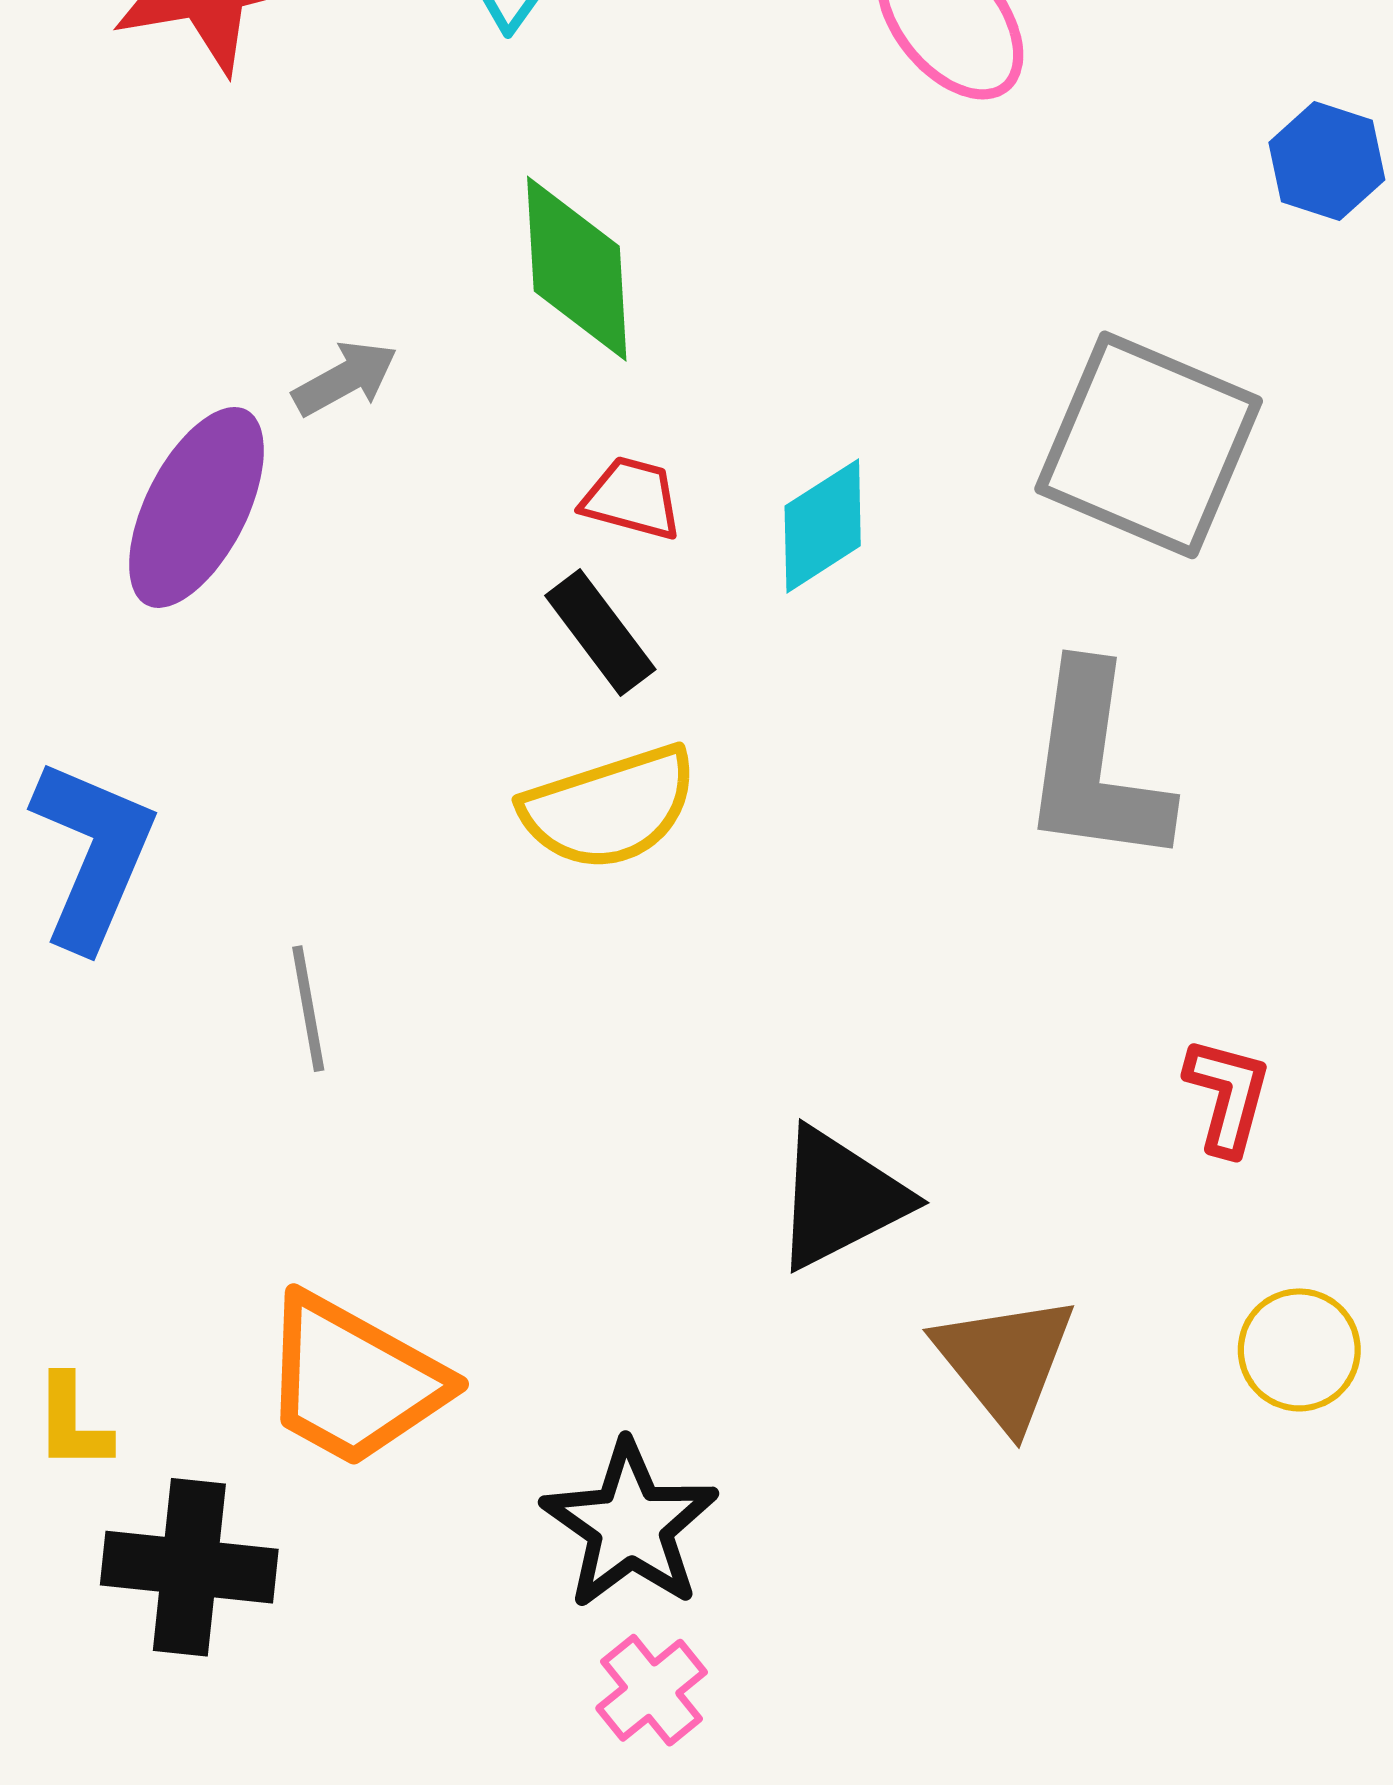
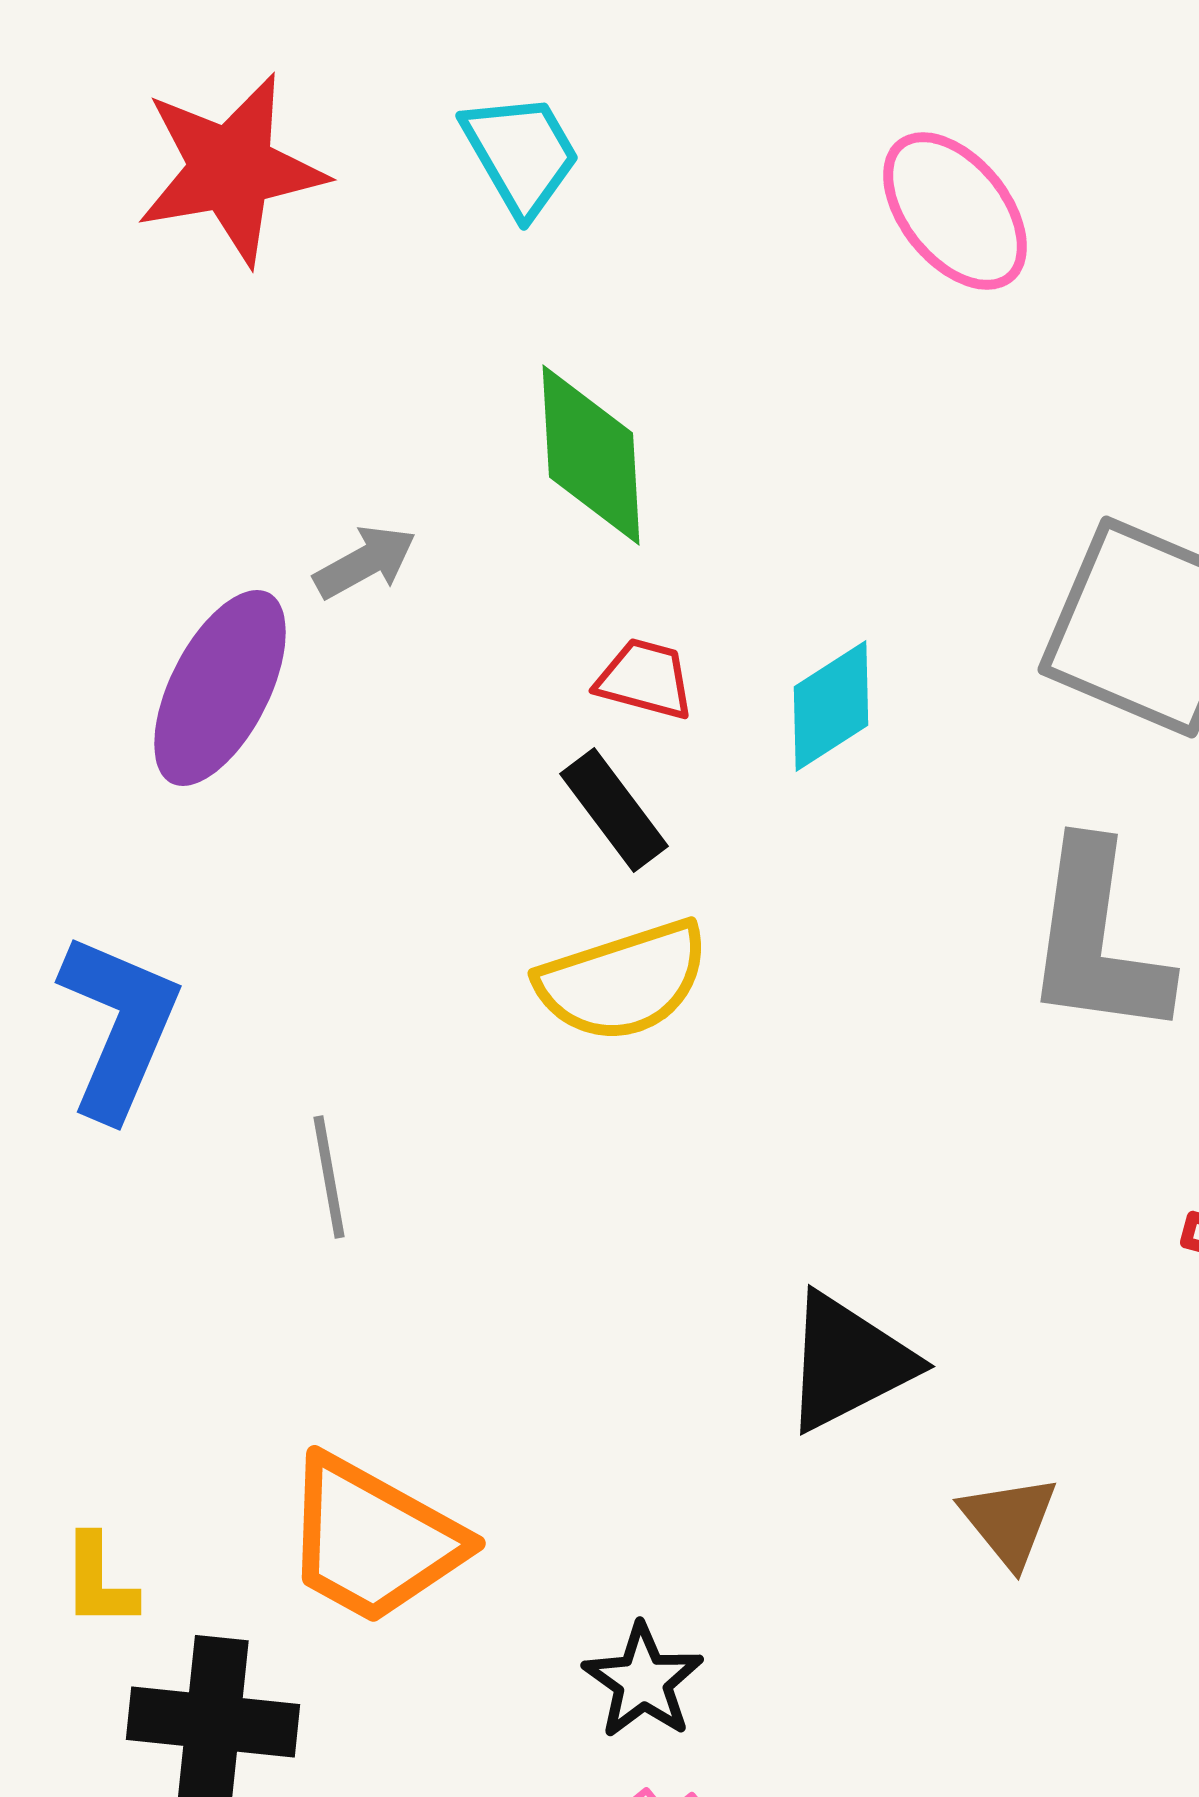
brown triangle: (1005, 1361) -> (1009, 1521), size x0.7
black star: (630, 1525) -> (643, 1681), size x0.7

